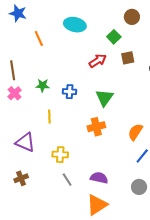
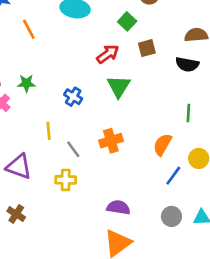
green star: (43, 85) -> (26, 83), moved
blue cross: (70, 92) -> (73, 97), turned 32
green triangle: (104, 98) -> (119, 86), moved
brown cross: (21, 178) -> (16, 214), turned -32
gray line: (67, 180) -> (73, 149), moved

